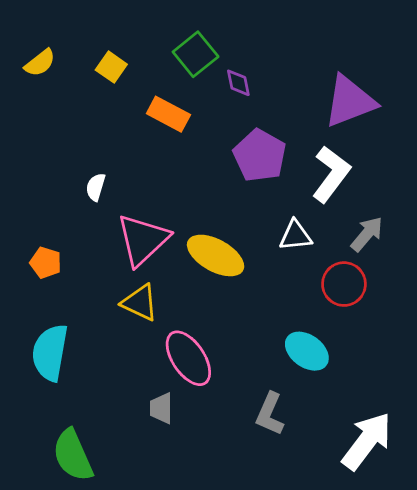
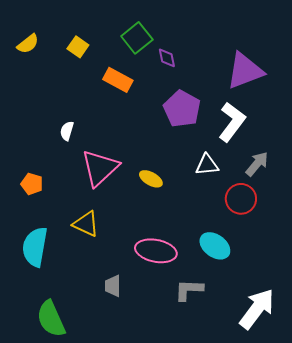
yellow ellipse: (216, 255) -> (151, 179), size x0.6
yellow triangle: (140, 303) -> (86, 224), moved
pink ellipse: (188, 358) -> (156, 251), moved, turned -45
gray L-shape: (270, 414) -> (189, 290), turned 68

